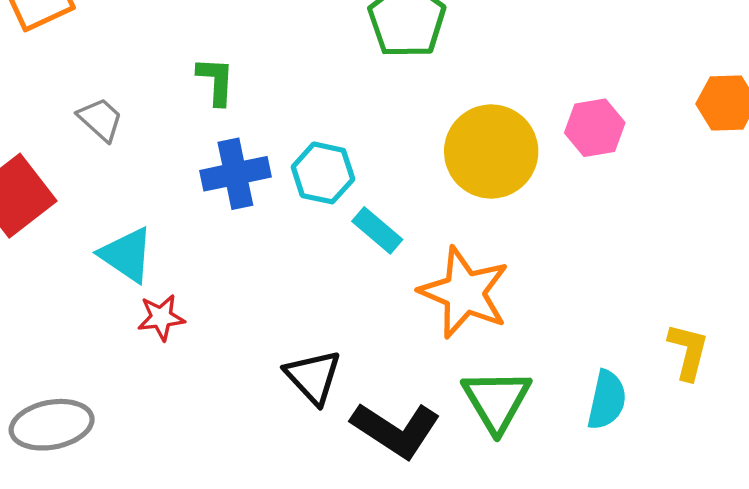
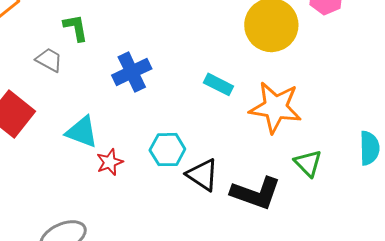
green L-shape: (216, 81) -> (76, 28), moved
cyan hexagon: (323, 173) -> (167, 150), moved
green triangle: (496, 400) -> (308, 163), size x0.7

